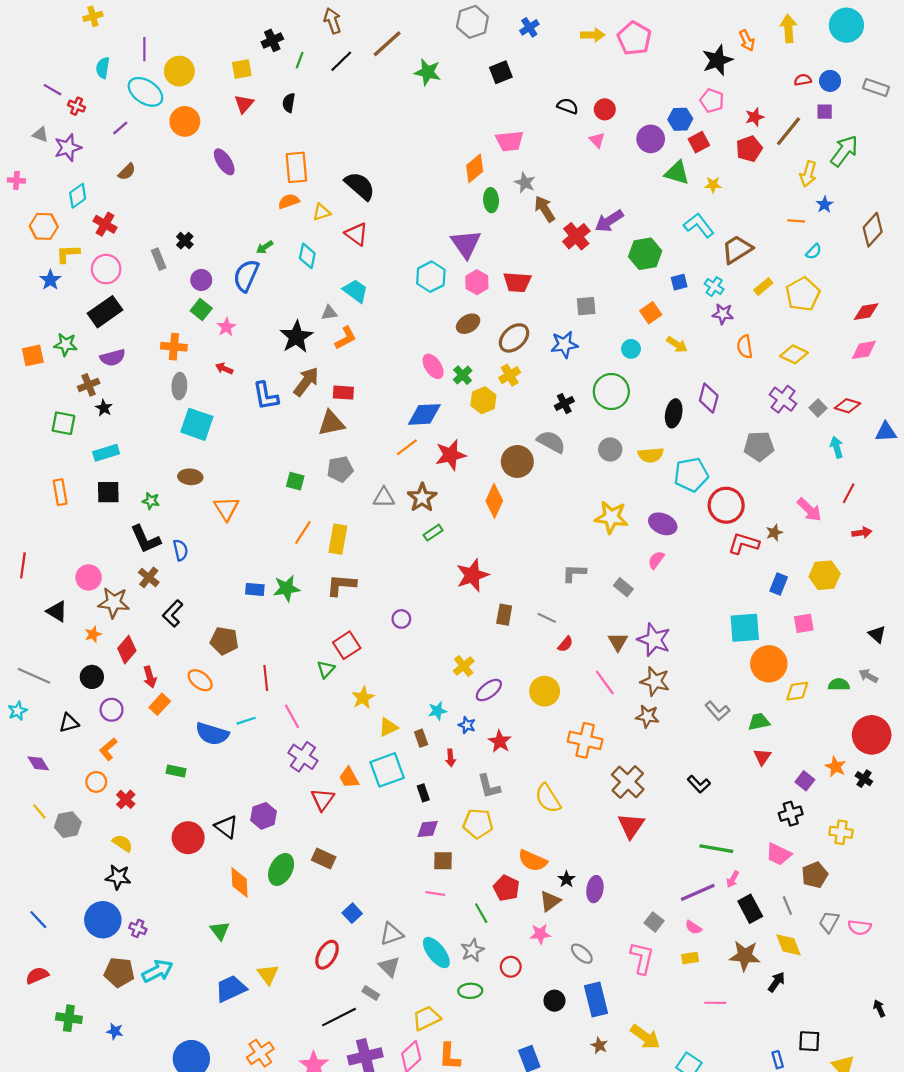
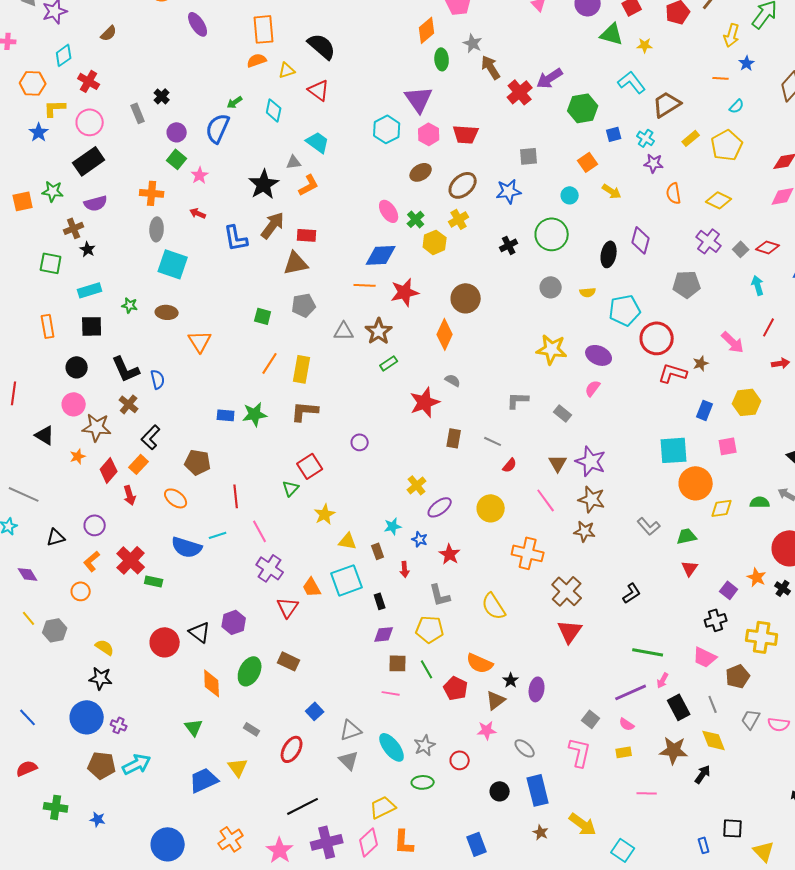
gray semicircle: (551, 442) -> (453, 380), moved, size x0.6
orange line: (407, 447) -> (365, 285), turned 40
yellow semicircle: (651, 455) -> (588, 292), size x0.7
green star: (151, 501) -> (130, 305), moved
black circle: (92, 677) -> (77, 367), moved
orange rectangle: (160, 704) -> (139, 464), moved
yellow triangle: (388, 727) -> (348, 541), turned 36
black L-shape: (699, 784) -> (632, 593), turned -80
red cross: (126, 799) -> (131, 560), moved, size x1.6
yellow cross: (841, 832) -> (762, 637), size x1.4
green line: (481, 913) -> (427, 669), moved
gray rectangle: (371, 993) -> (252, 729), moved

